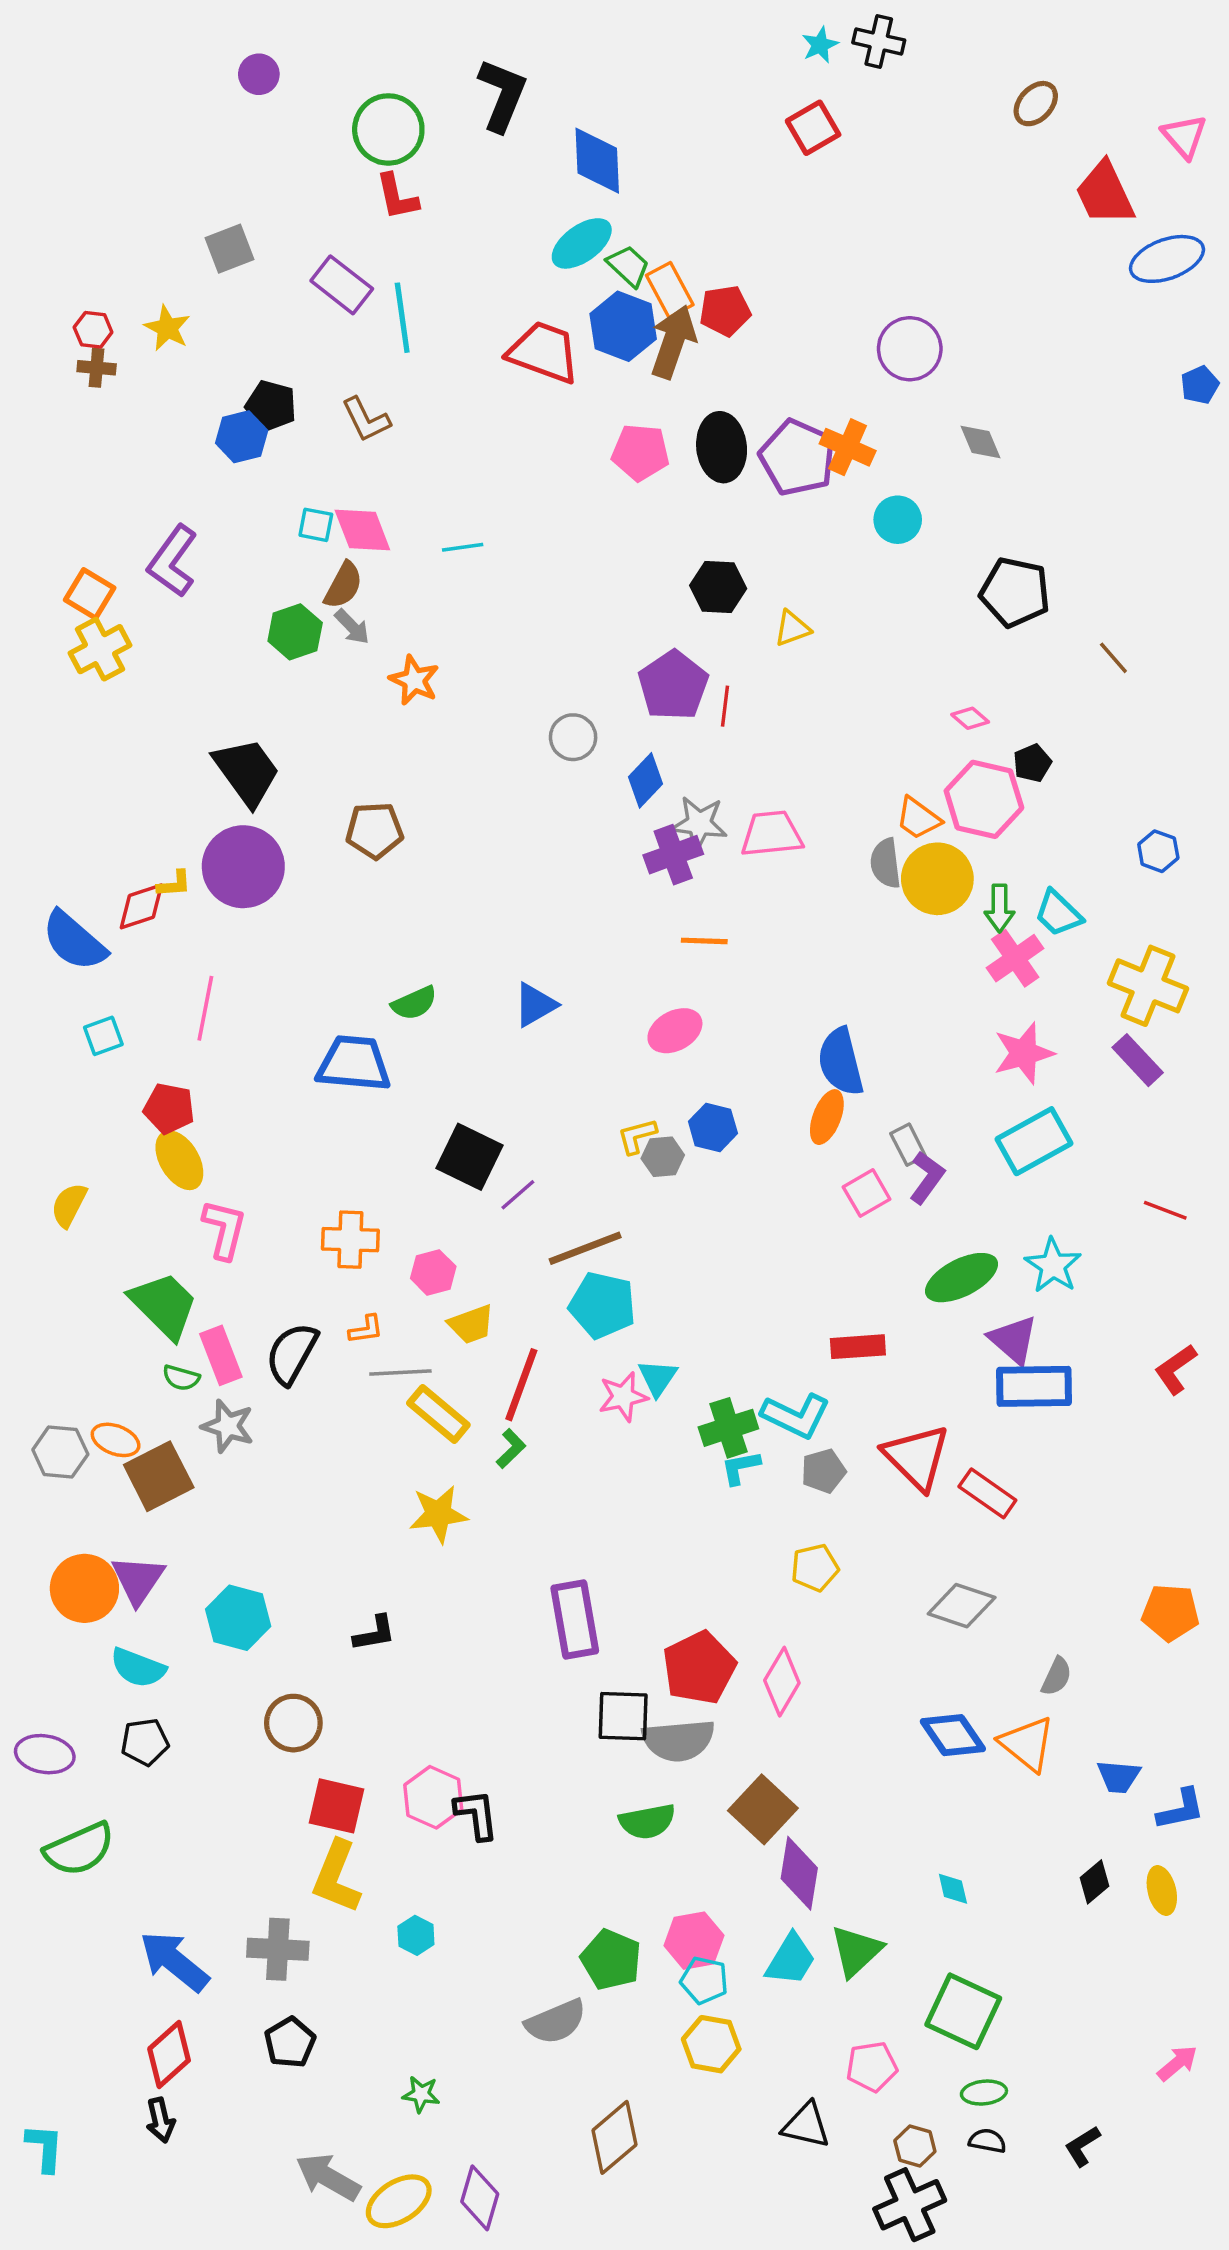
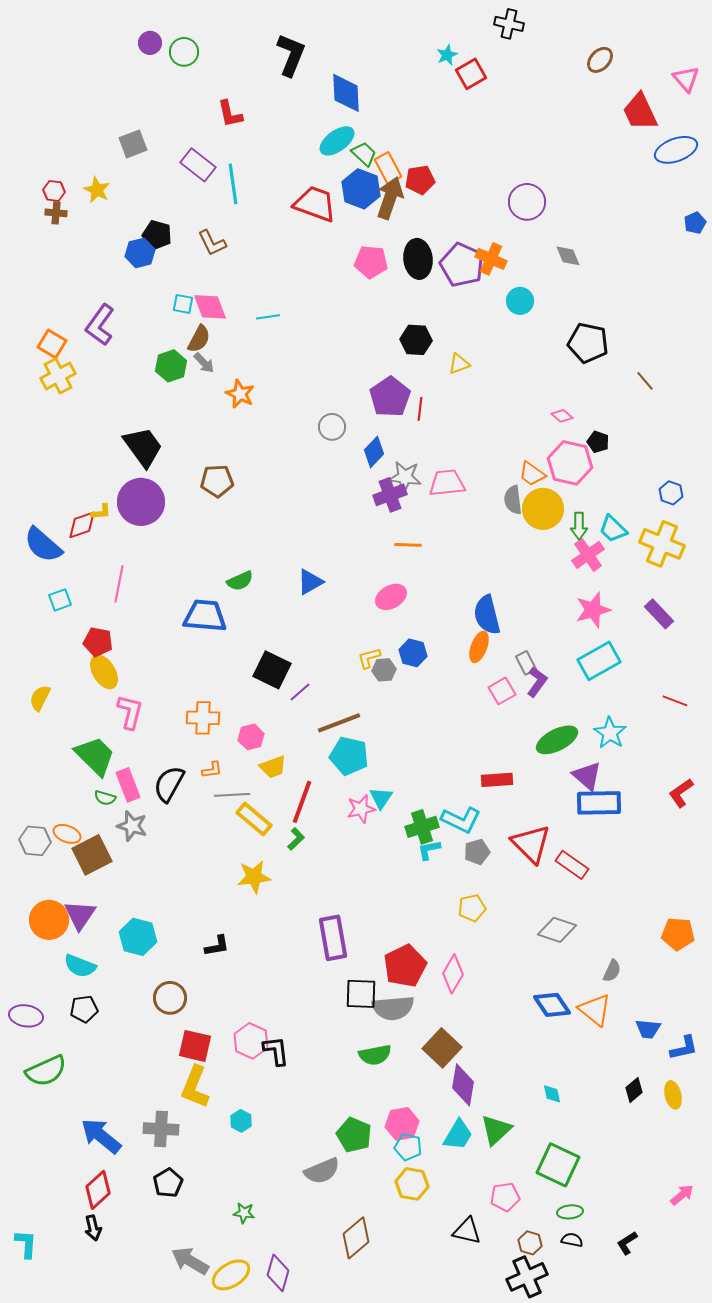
cyan star: (820, 45) -> (447, 55), moved
green circle: (388, 129) -> (184, 52), moved, size x0.7
black pentagon: (1032, 763) -> (598, 442), turned -30
yellow cross: (1148, 986) -> (662, 544), moved

